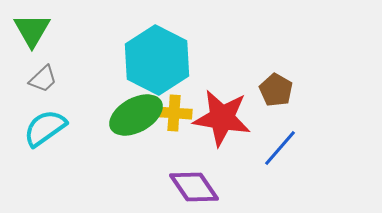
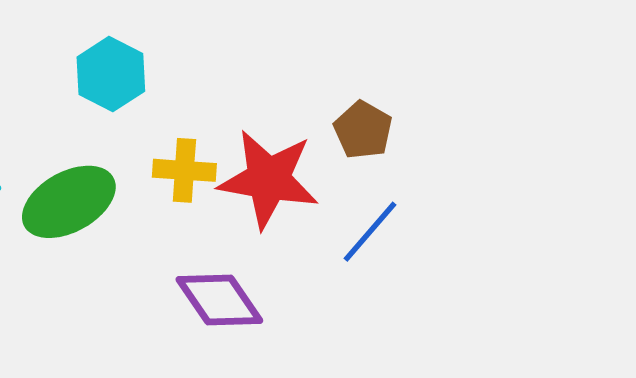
cyan hexagon: (157, 60) -> (111, 74), moved, size x0.6
green ellipse: (136, 115) -> (69, 202), moved

